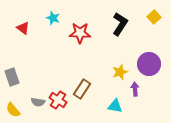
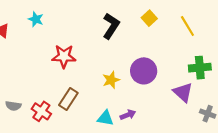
red star: (80, 33) -> (64, 56), moved
purple arrow: (135, 89) -> (128, 115), moved, turned 72
gray semicircle: (38, 102) -> (13, 106), moved

